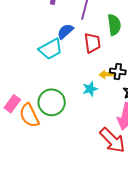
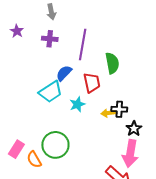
cyan star: (90, 89) -> (77, 104), moved
orange semicircle: (29, 115) -> (34, 159), size x0.7

